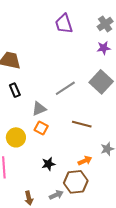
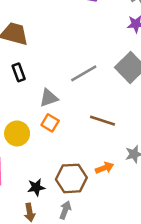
black star: (48, 164) -> (36, 187), moved
brown hexagon: (76, 182) -> (71, 178), moved
gray arrow: (56, 195) -> (65, 210), turned -48

